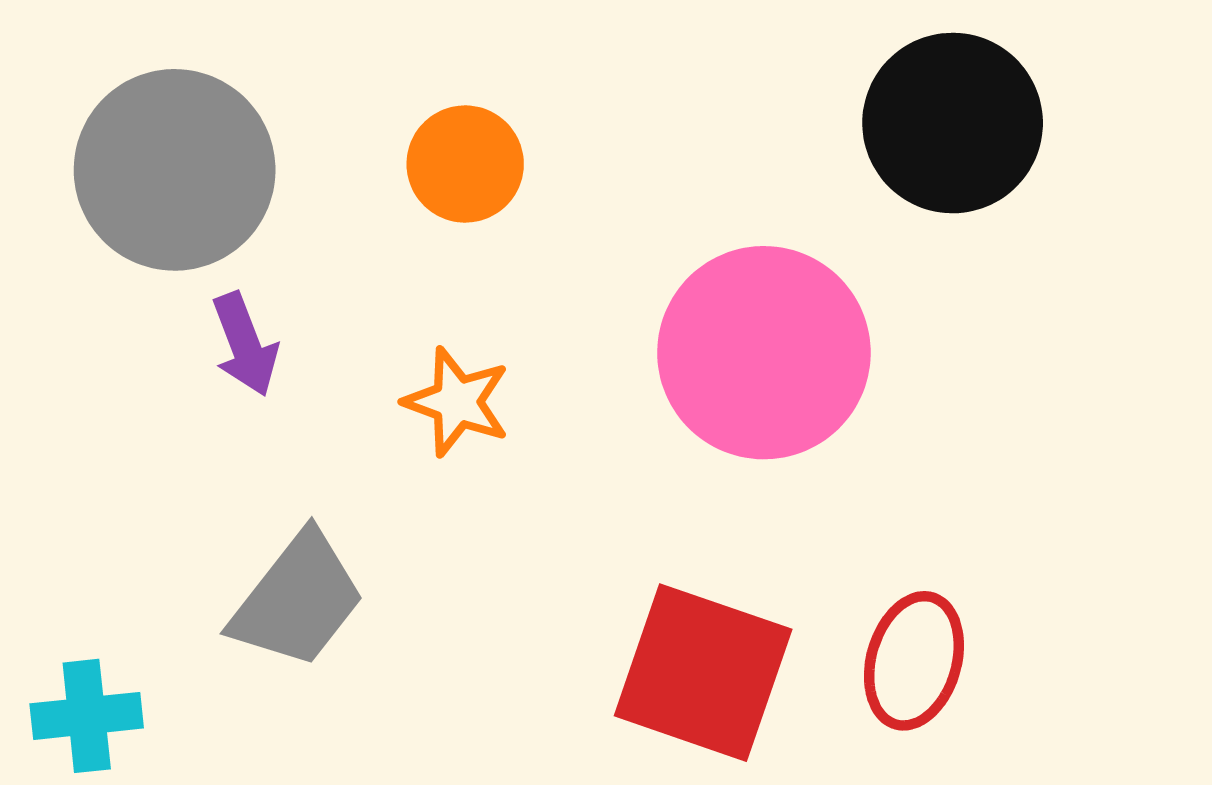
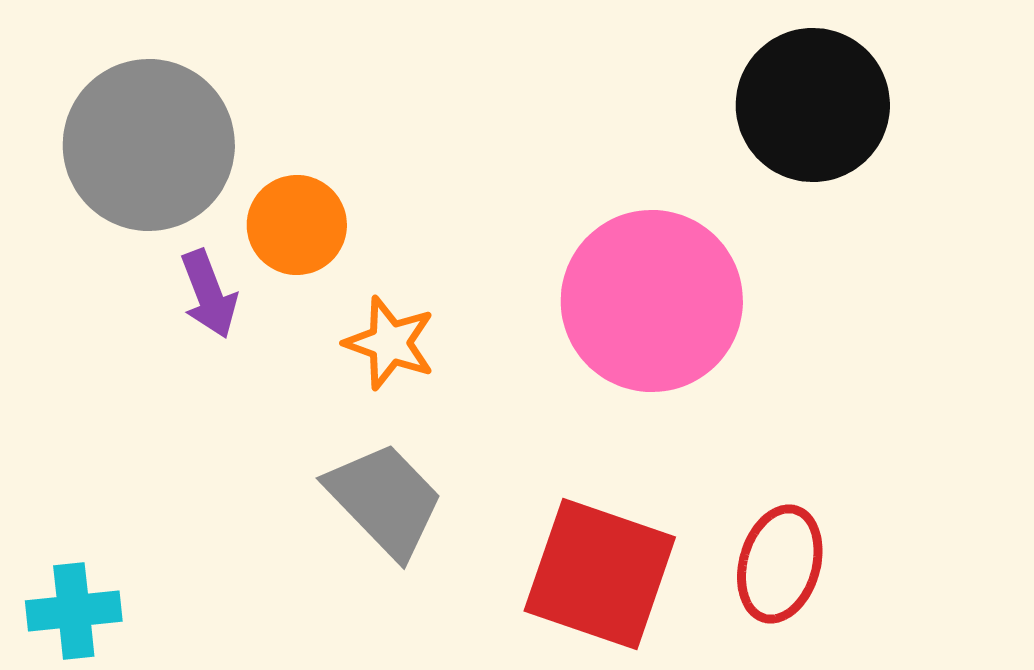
orange circle: (465, 164) -> (297, 225), moved
gray trapezoid: (298, 600) -> (385, 500), moved, turned -82

